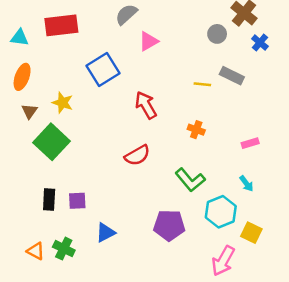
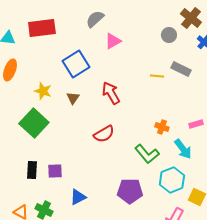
brown triangle: (29, 111) -> (73, 98), moved
orange cross: (196, 130) -> (162, 127), moved
cyan arrow: (246, 184) -> (183, 149), moved, size x1.5

